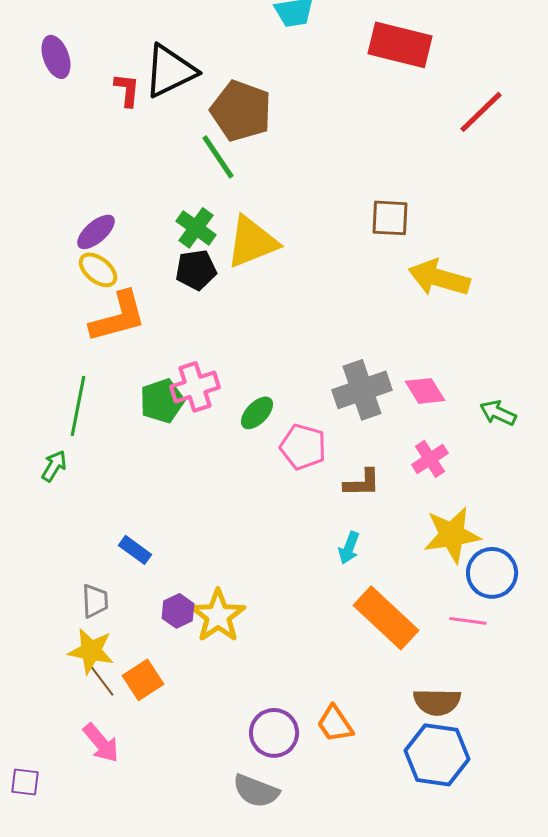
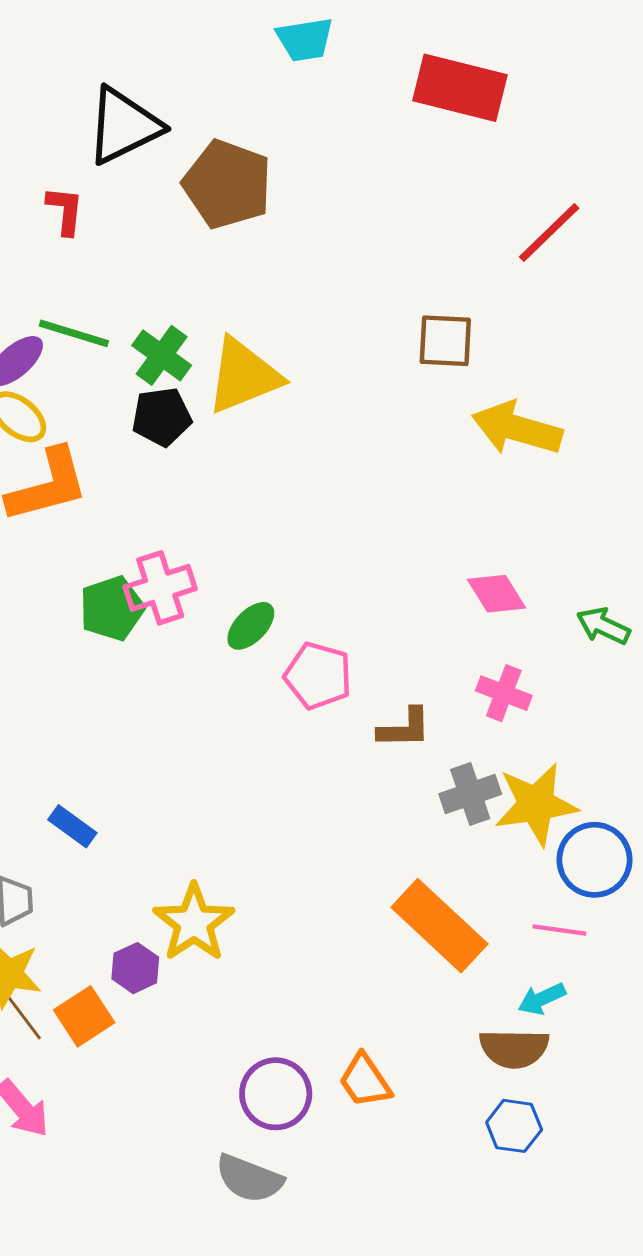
red L-shape: (127, 90) -> (65, 211), moved
red line: (481, 112) -> (549, 233), moved
green line: (218, 157) -> (74, 333), moved, turned -39
gray cross: (362, 390) -> (470, 794), moved, size x0.7
pink cross: (430, 459) -> (504, 693), turned -36
cyan arrow: (349, 548) -> (542, 999), moved, turned 44
purple hexagon: (178, 611) -> (135, 968), moved
blue hexagon: (437, 755) -> (514, 1126), size x0.6

